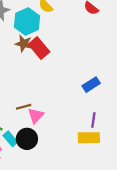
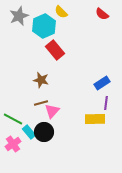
brown star: (24, 44) -> (41, 80), moved
purple line: (93, 120) -> (106, 103), moved
yellow rectangle: (89, 138) -> (95, 119), moved

